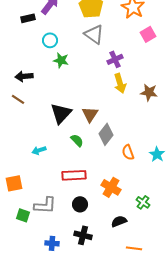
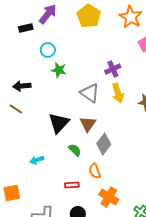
gray triangle: (94, 34) -> (90, 93), moved
orange semicircle: (128, 152) -> (95, 171), moved
red rectangle: (74, 175) -> (72, 185), size x0.6

